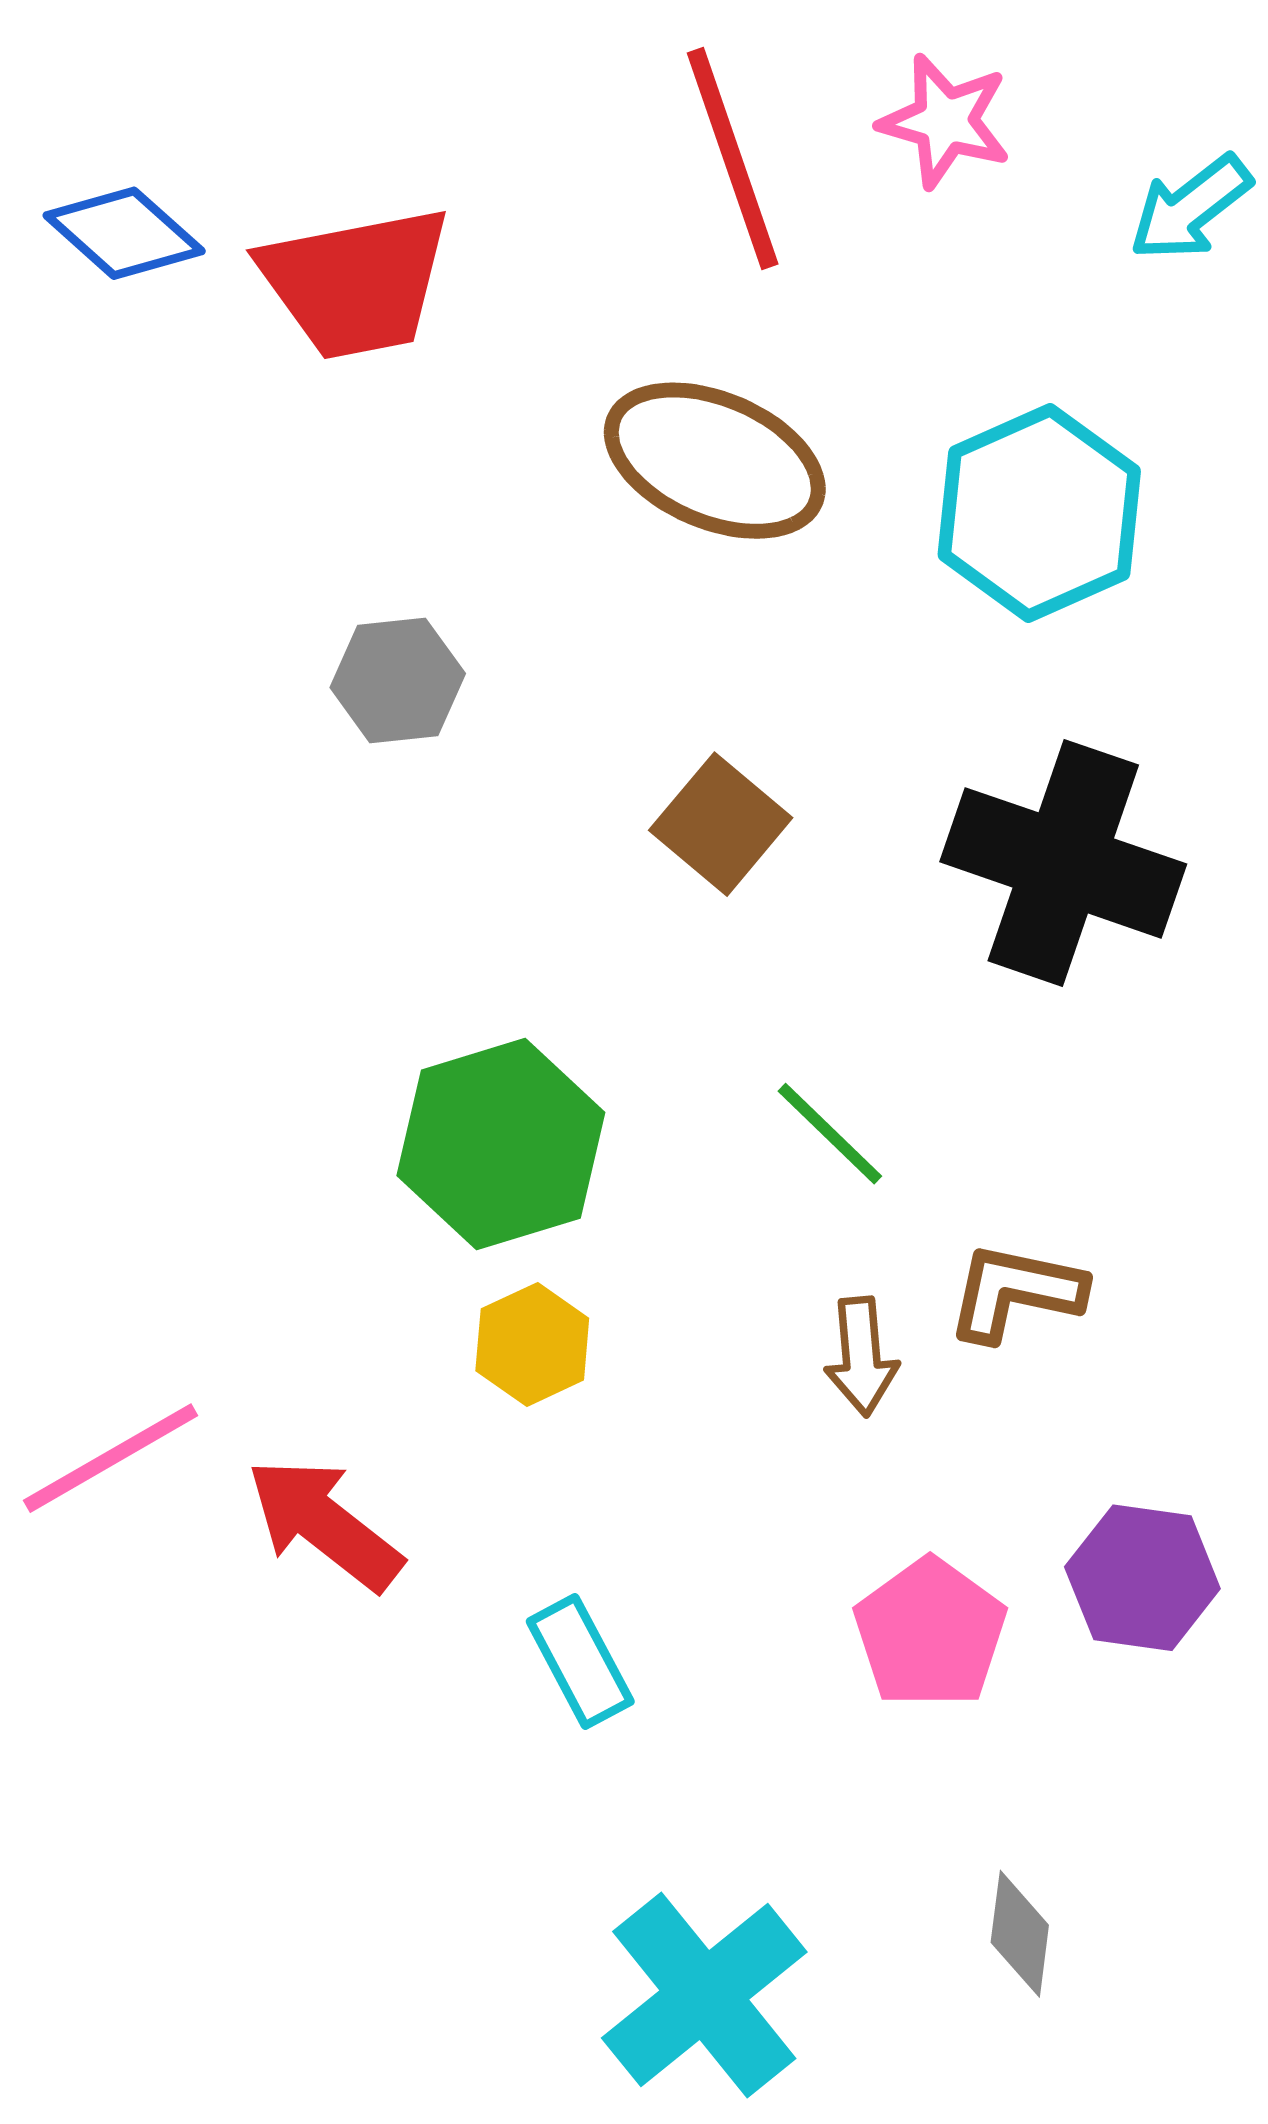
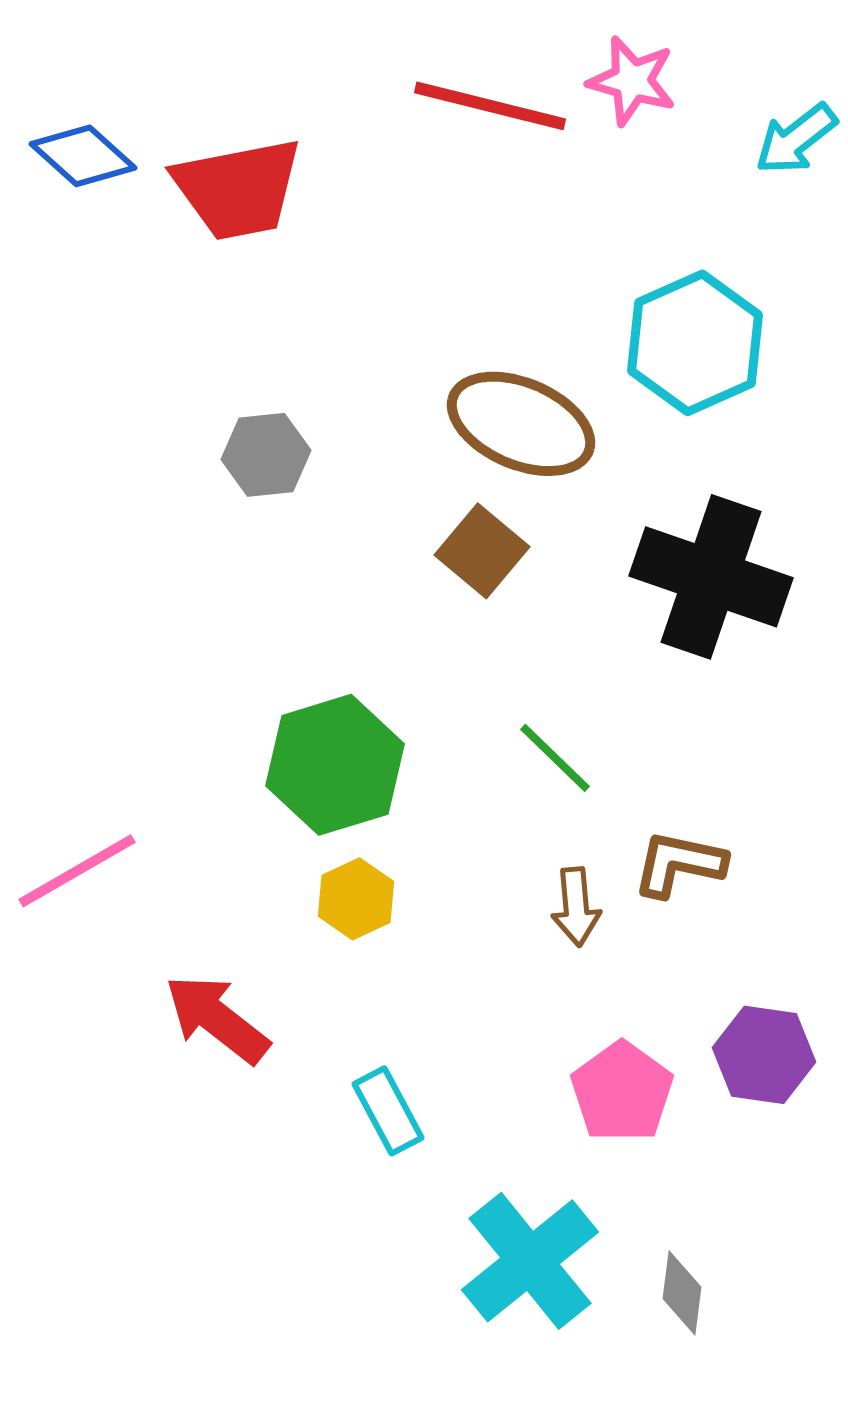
red line: (733, 159) -> (490, 106), turned -57
brown ellipse: (715, 461) -> (521, 424), moved
pink line: (111, 1458) -> (77, 871), moved
cyan cross: (704, 1995) -> (530, 1261), moved

